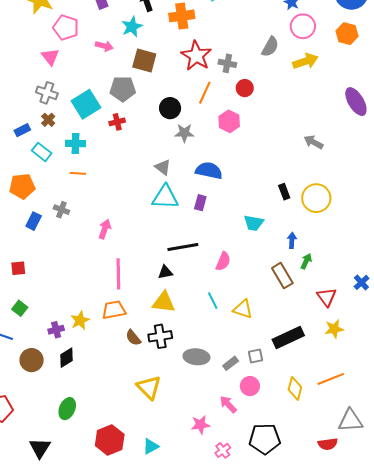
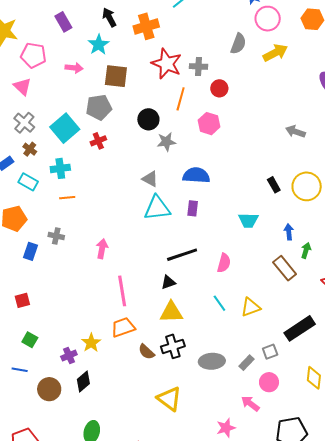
gray cross: (47, 93) -> (24, 123), turned 30
yellow triangle: (243, 309) -> (251, 307), turned -30

